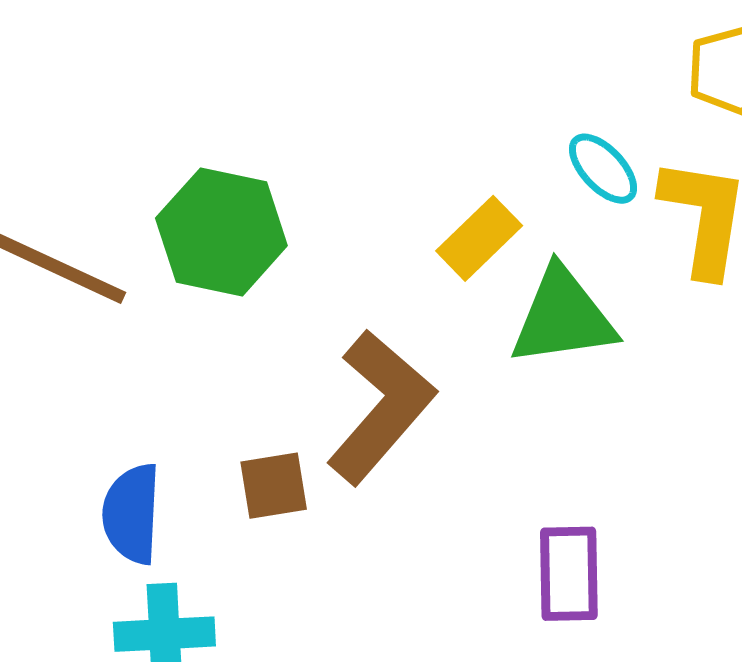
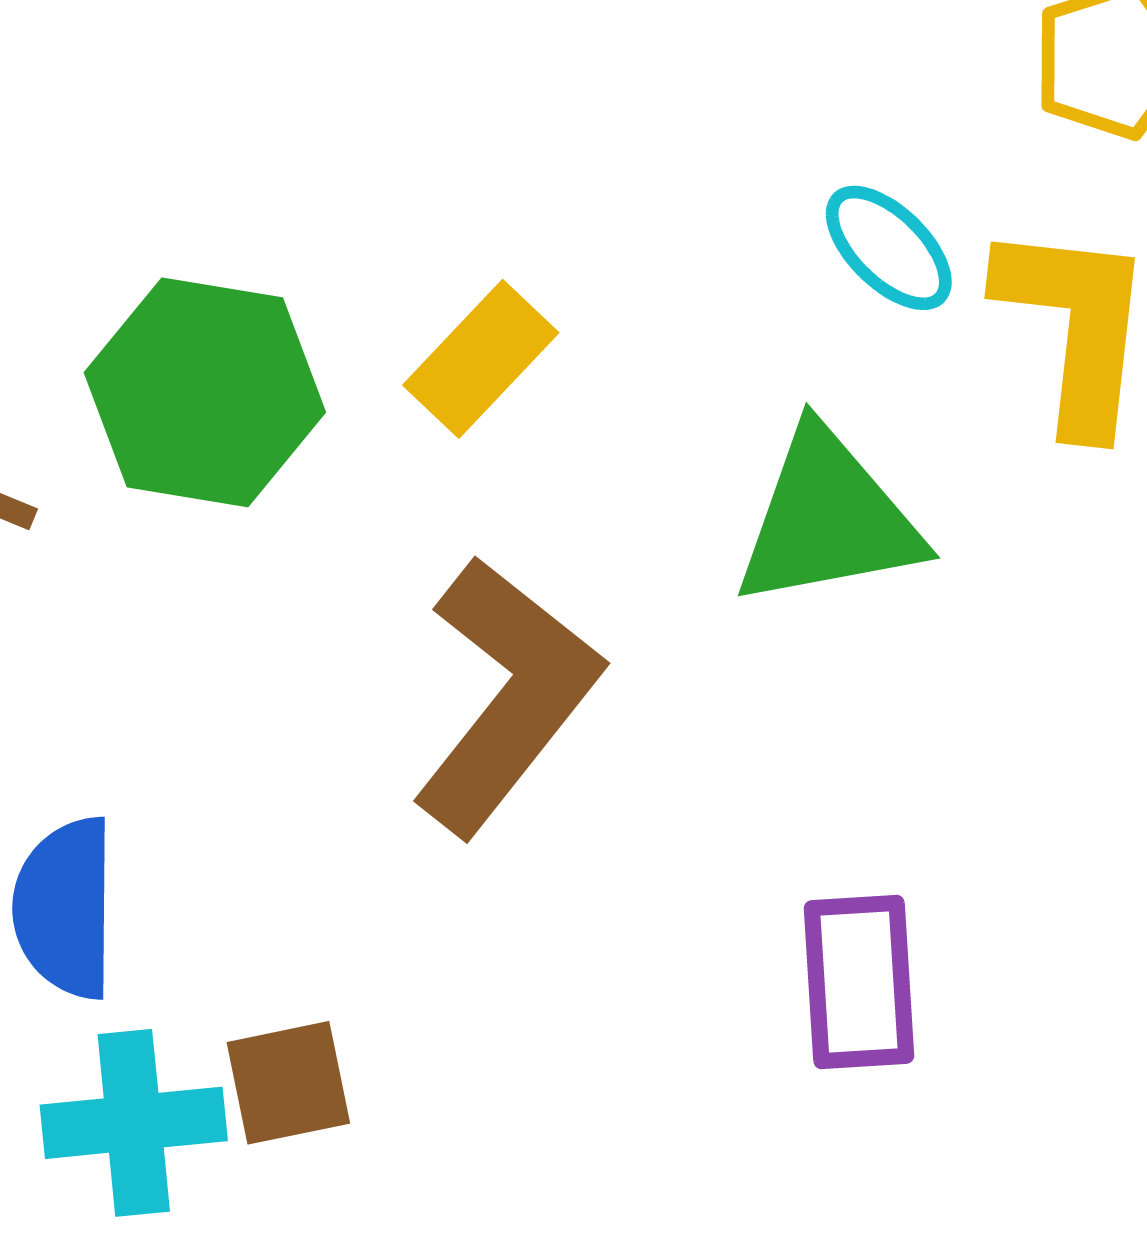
yellow rectangle: (479, 238) -> (481, 359), moved
brown square: (274, 486) -> (288, 1083), moved

